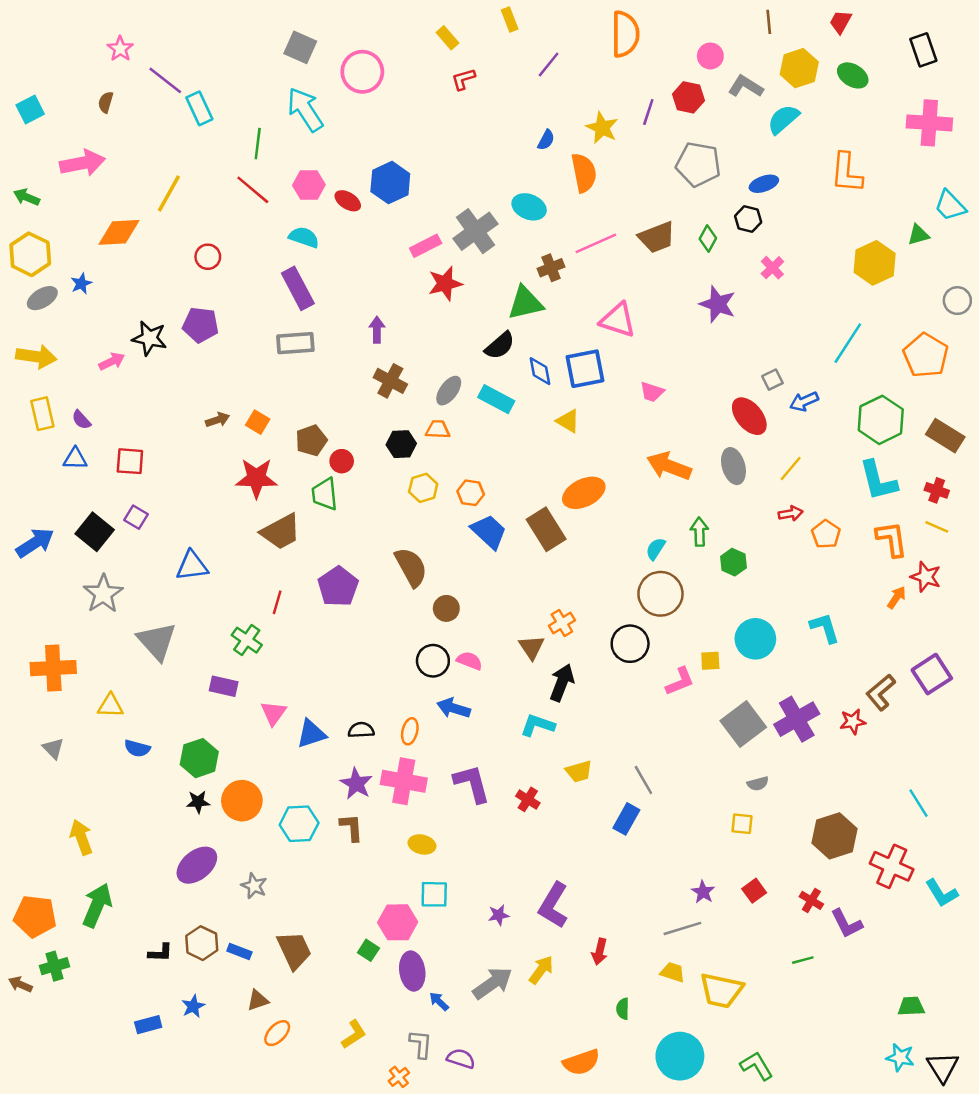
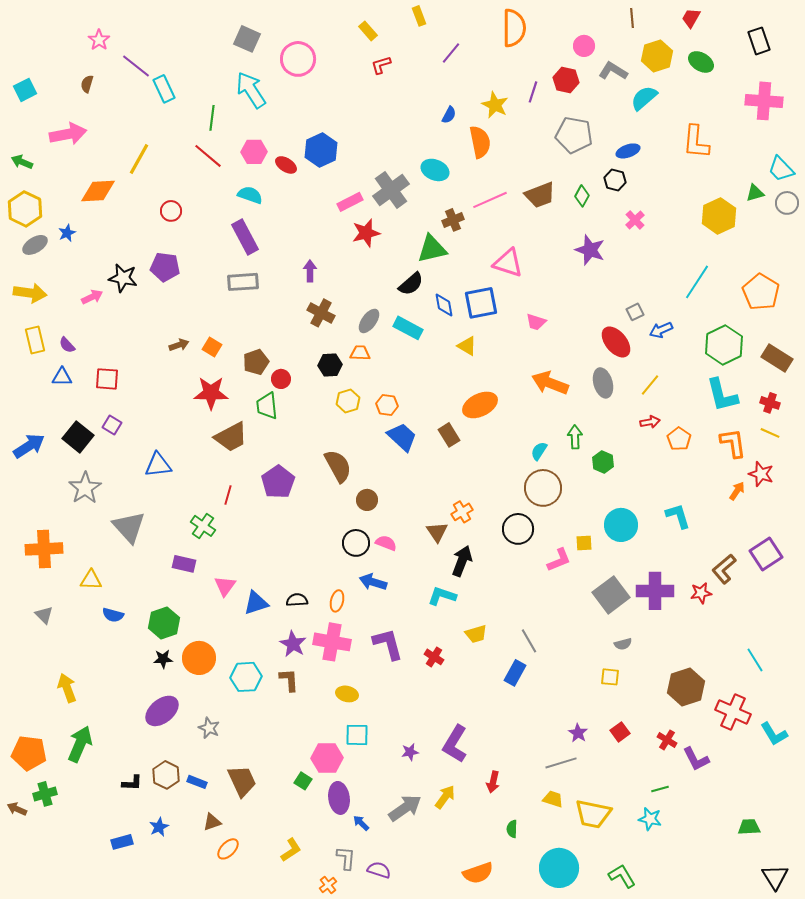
gray circle: (957, 301) -> (787, 203), moved
brown rectangle: (546, 529) -> (449, 435), size x0.7
purple cross: (797, 719) -> (655, 591), turned 30
cyan star: (900, 1057) -> (650, 819), moved

